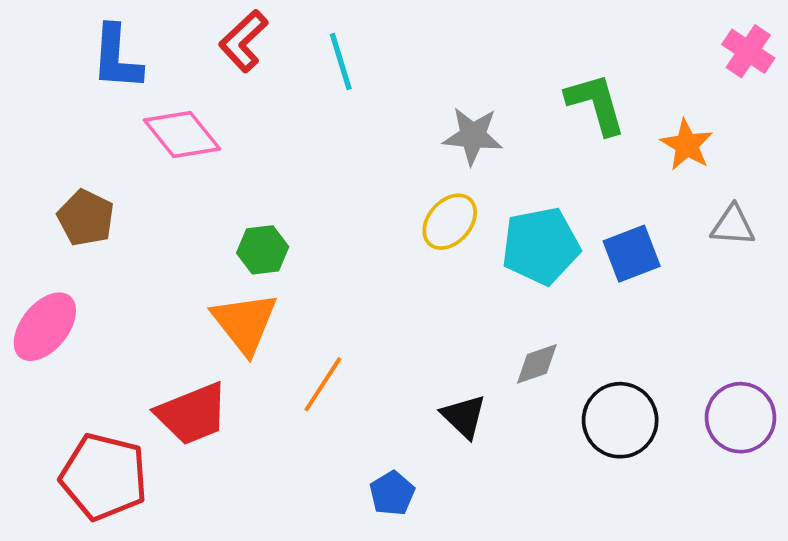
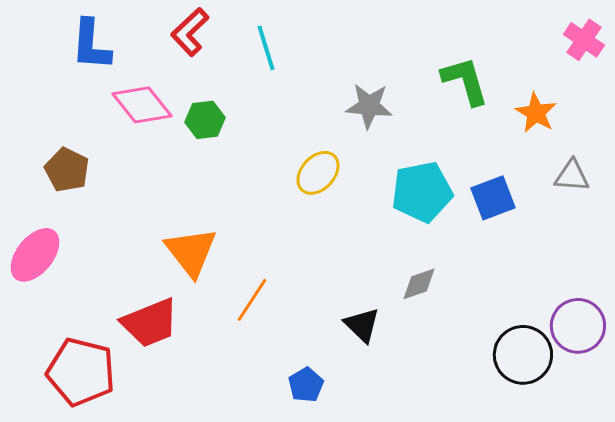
yellow ellipse: (450, 222) -> (318, 173), moved
green hexagon: (263, 250) -> (205, 120), moved
black circle: (620, 420) -> (523, 355), moved

